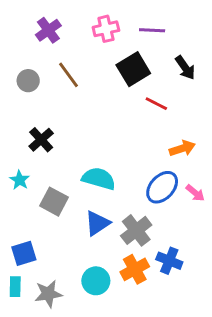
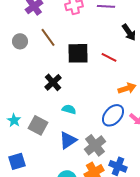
black square: (133, 69) -> (78, 53), moved, turned 30
black cross: (41, 140) -> (53, 82), moved
cyan semicircle: (99, 179) -> (69, 109), size x0.6
cyan star: (20, 180) -> (14, 120), moved

